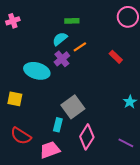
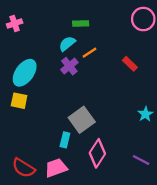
cyan ellipse: (37, 71) -> (25, 73), moved, turned -70
yellow square: (15, 99) -> (19, 101), moved
red semicircle: (21, 136) -> (24, 168), moved

